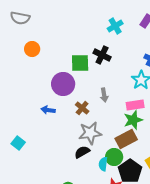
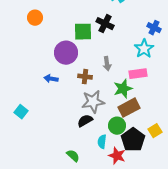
brown cross: (82, 108) -> (85, 77), turned -32
green star: (133, 120) -> (123, 89), moved
cyan semicircle: (103, 164) -> (102, 142), moved

